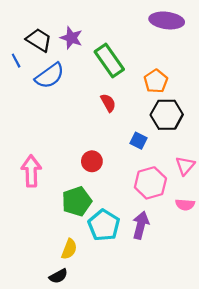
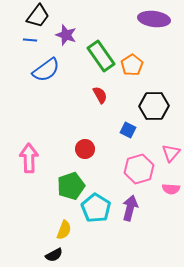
black trapezoid: (39, 40) -> (38, 16), moved, turned 95
blue line: (16, 61) -> (30, 40), moved, turned -56
orange pentagon: (156, 81) -> (132, 65), moved

